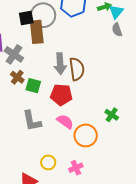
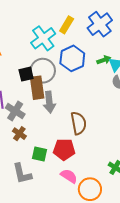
gray arrow: (60, 64) -> (49, 102), moved
green square: (33, 86) -> (39, 154), moved
gray L-shape: (32, 121) -> (22, 174), moved

